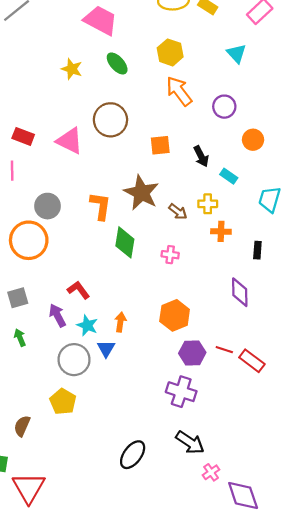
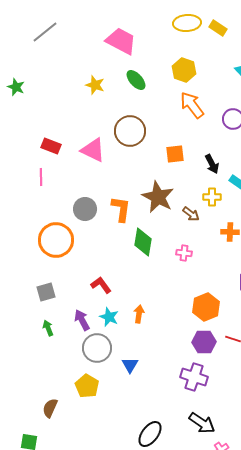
yellow cross: (208, 204) -> (212, 197), moved
gray circle: (47, 206) -> (85, 209), moved
purple arrow: (57, 315) -> (82, 320), moved
orange hexagon: (175, 315) -> (206, 307), moved
blue triangle: (106, 349) -> (130, 365), moved

